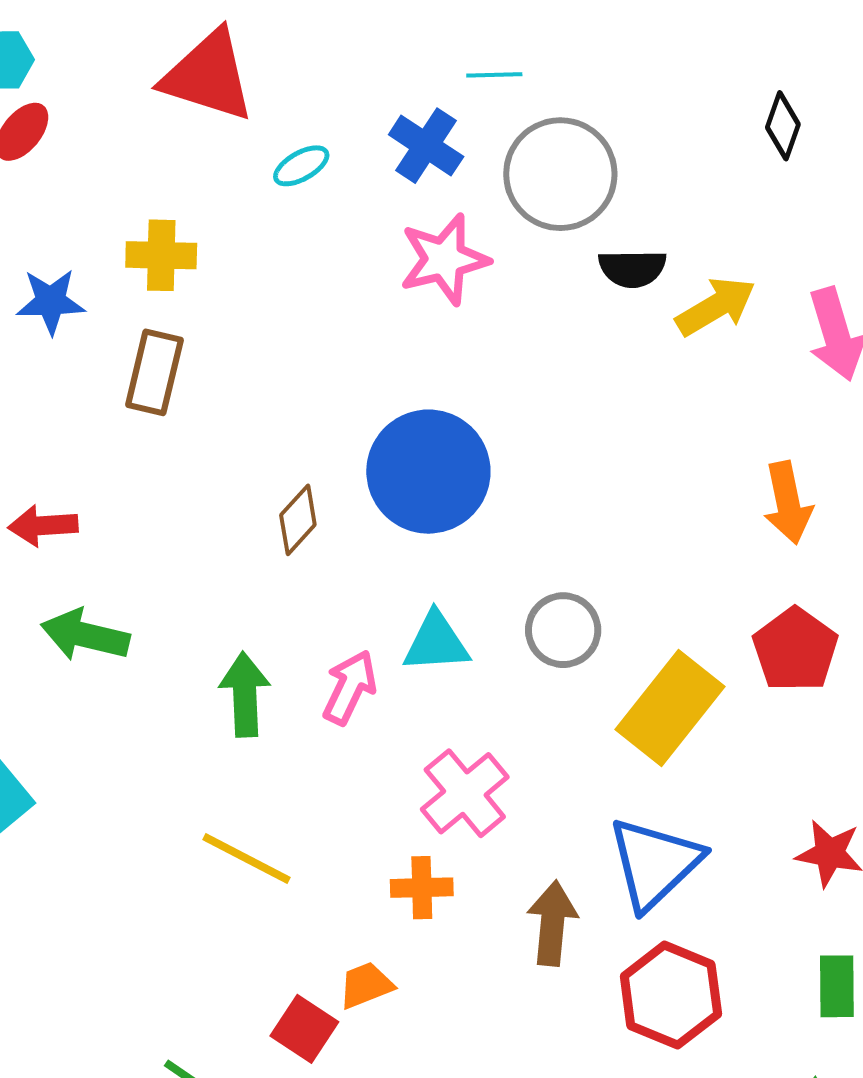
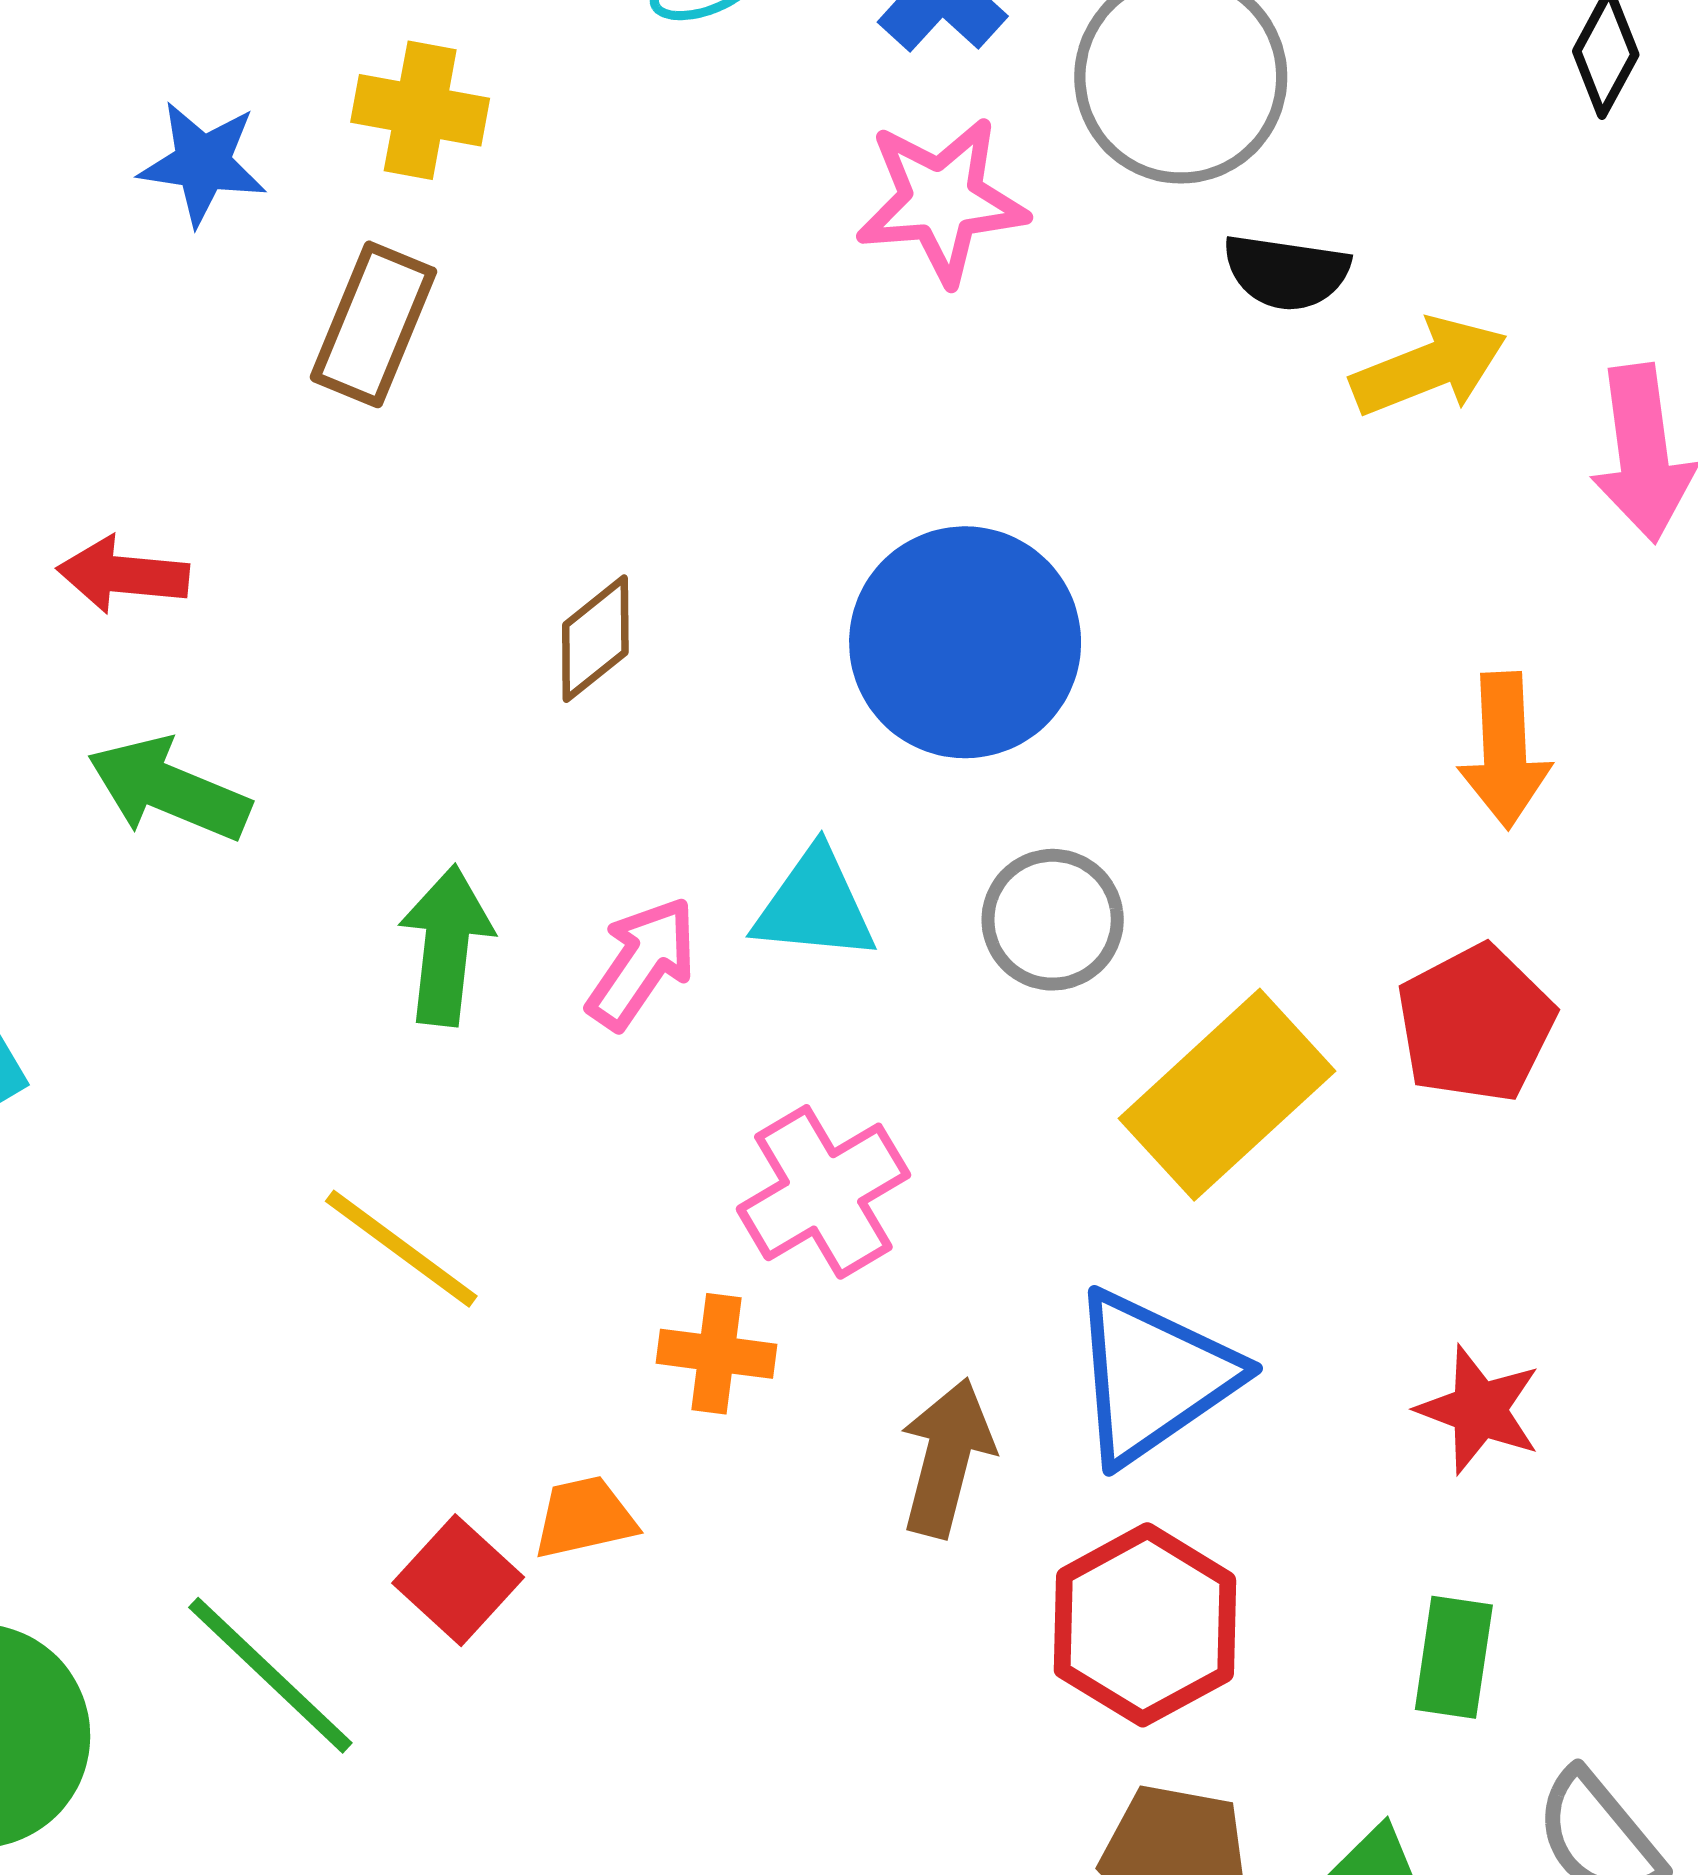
blue circle: (428, 472) -> (965, 642), moved

